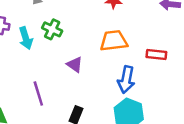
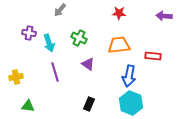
green cross: (52, 29) -> (79, 38), moved
purple line: (38, 93) -> (55, 72), moved

